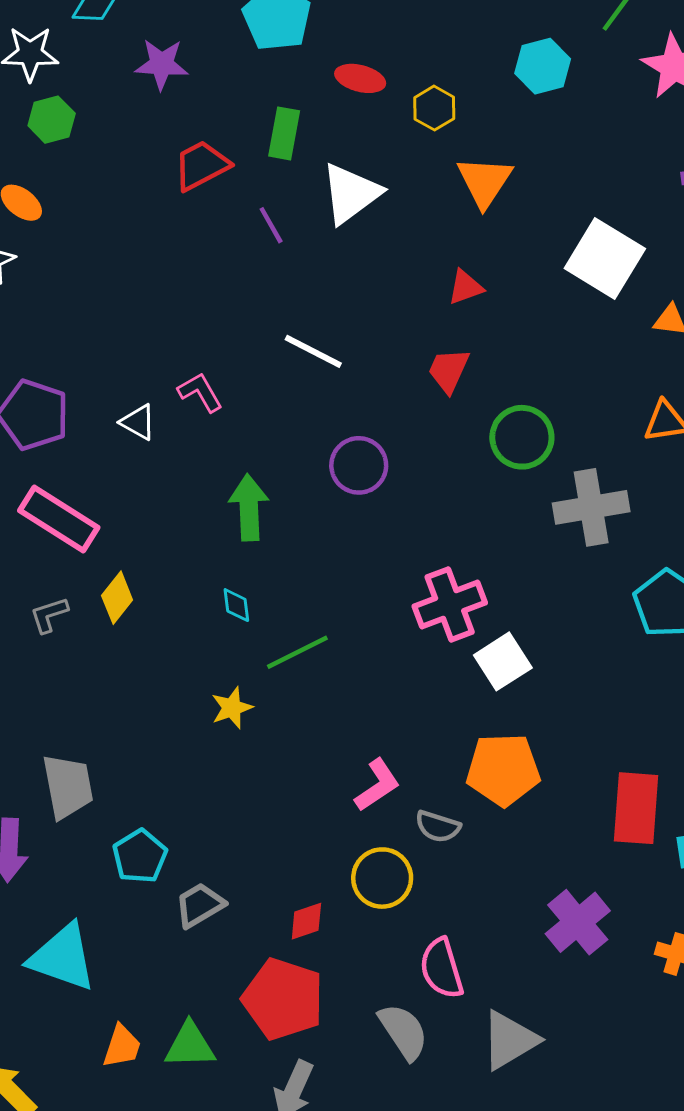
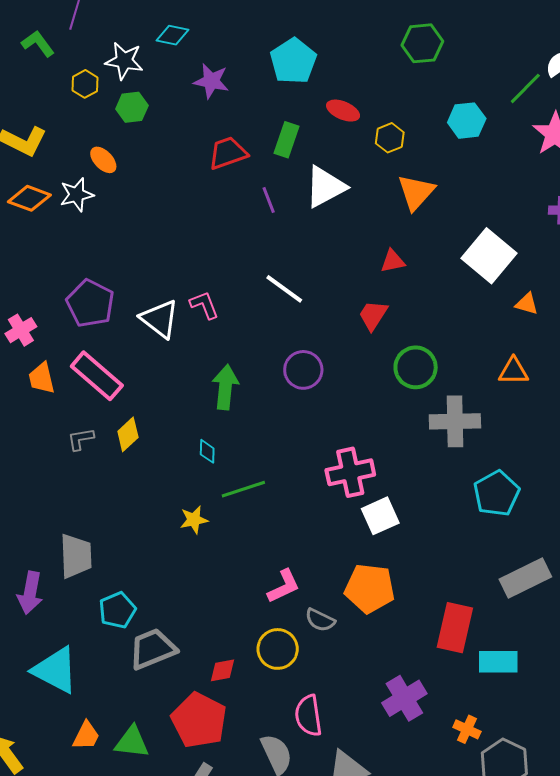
white triangle: (138, 422) -> (160, 319), size x1.6
gray trapezoid: (200, 905) -> (152, 649), size x1.4

